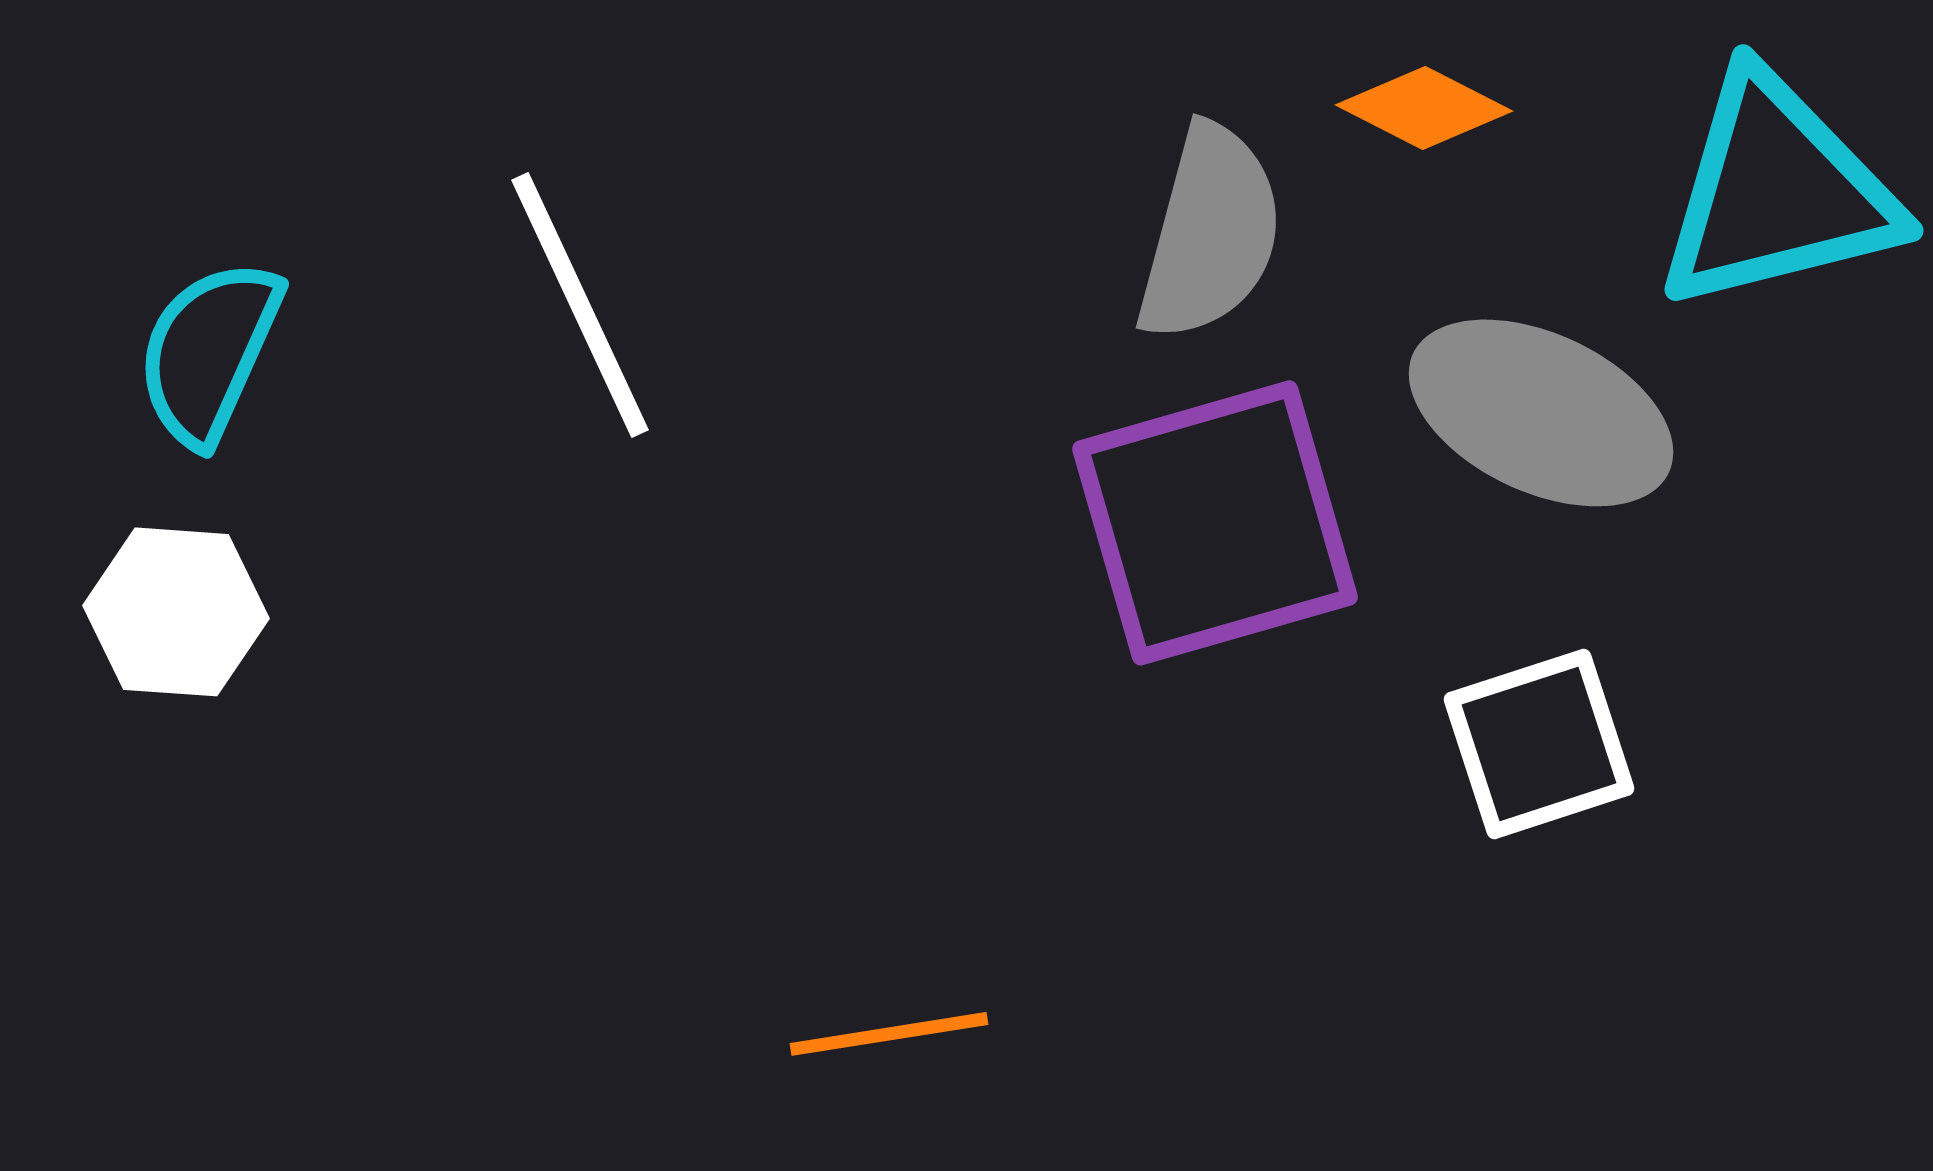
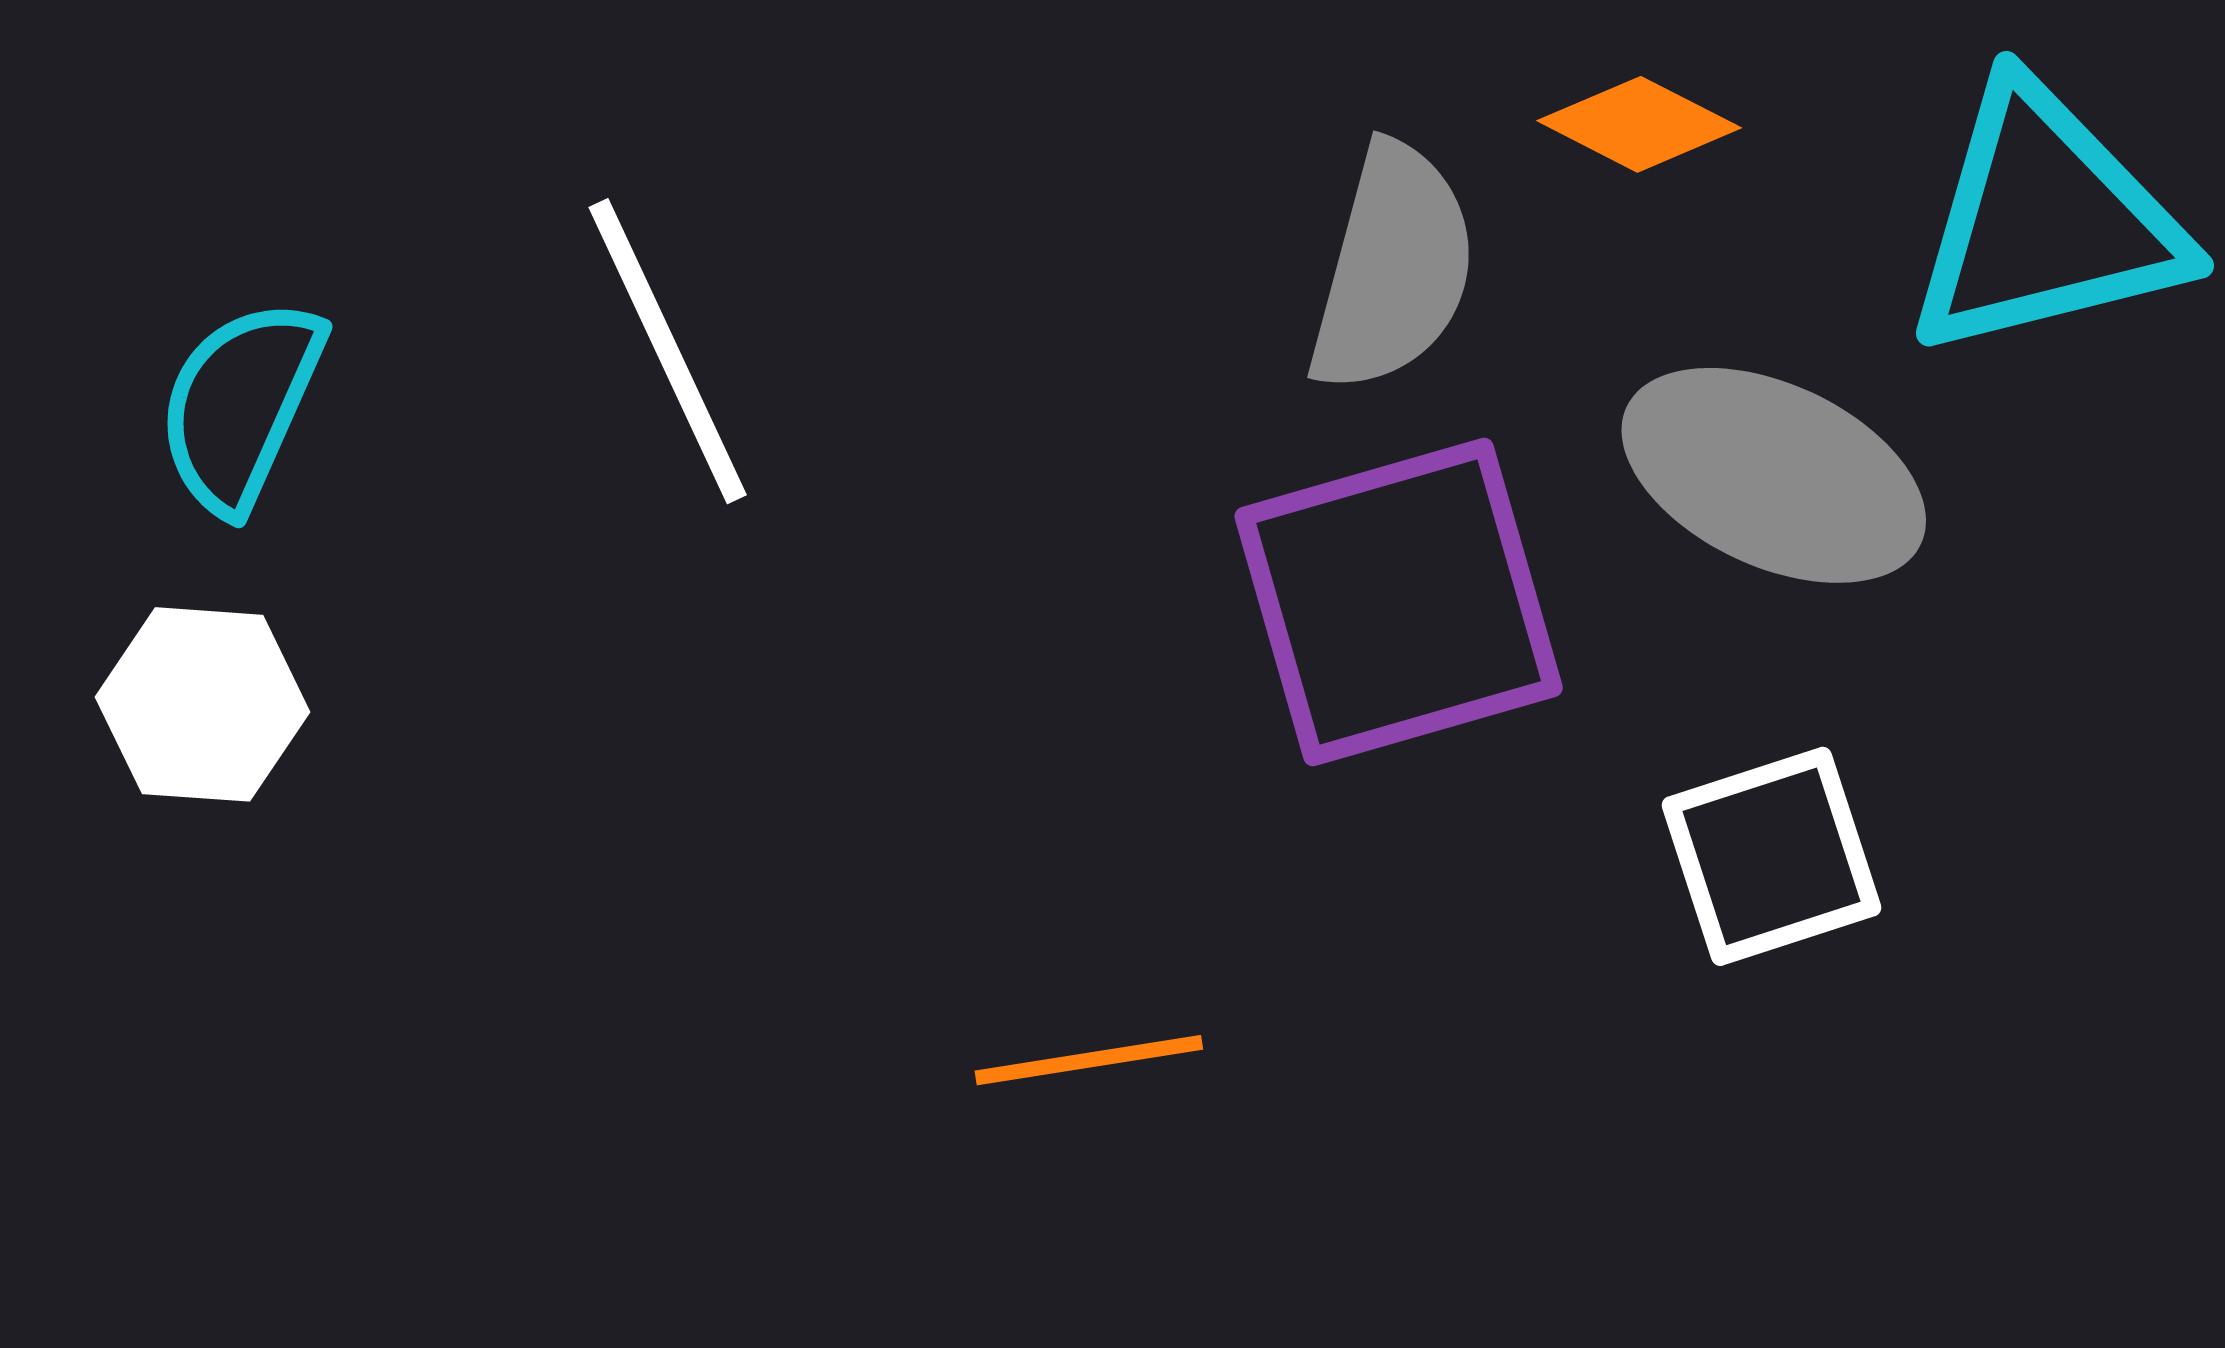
orange line: (889, 1034) -> (1089, 1060), moved

